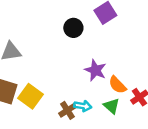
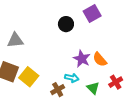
orange semicircle: (117, 85) -> (100, 59), moved
cyan arrow: (83, 106) -> (72, 78), moved

